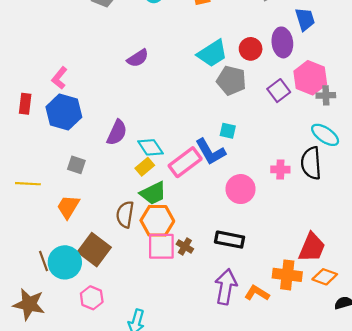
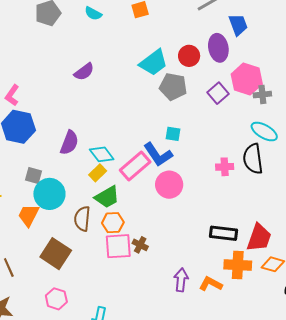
pink circle: (241, 189) -> (169, 185), moved
orange hexagon: (157, 221) -> (113, 223), size x0.7
black rectangle: (229, 240) -> (223, 233), moved
cyan circle: (65, 262) -> (49, 194), moved
purple arrow: (226, 287) -> (181, 280), size x0.7

